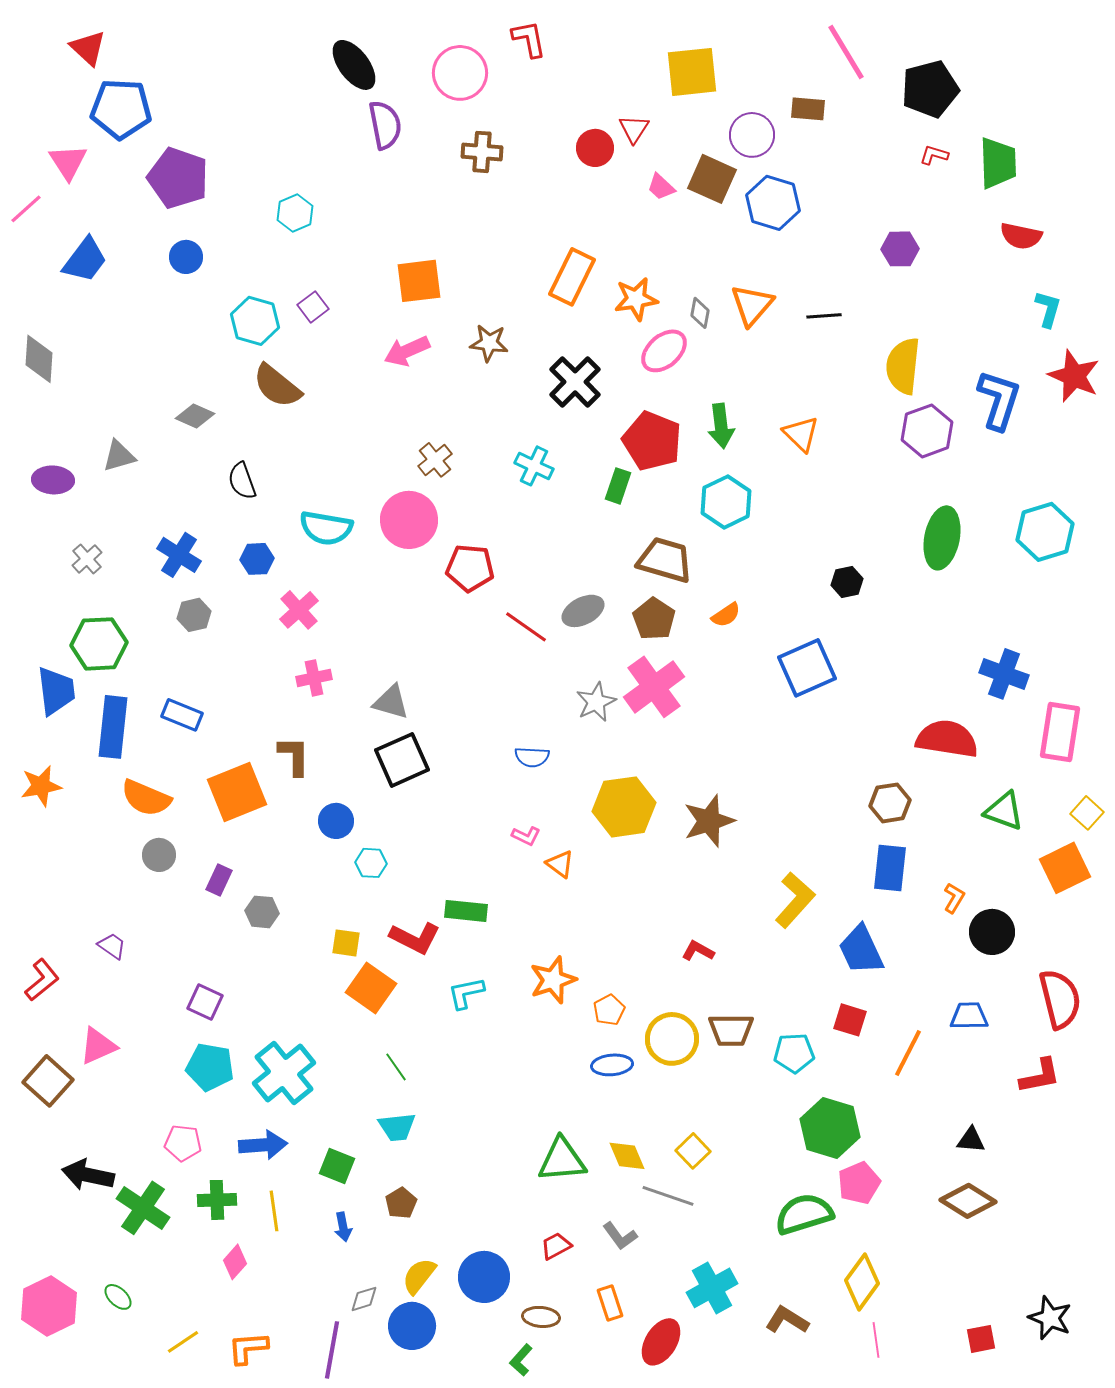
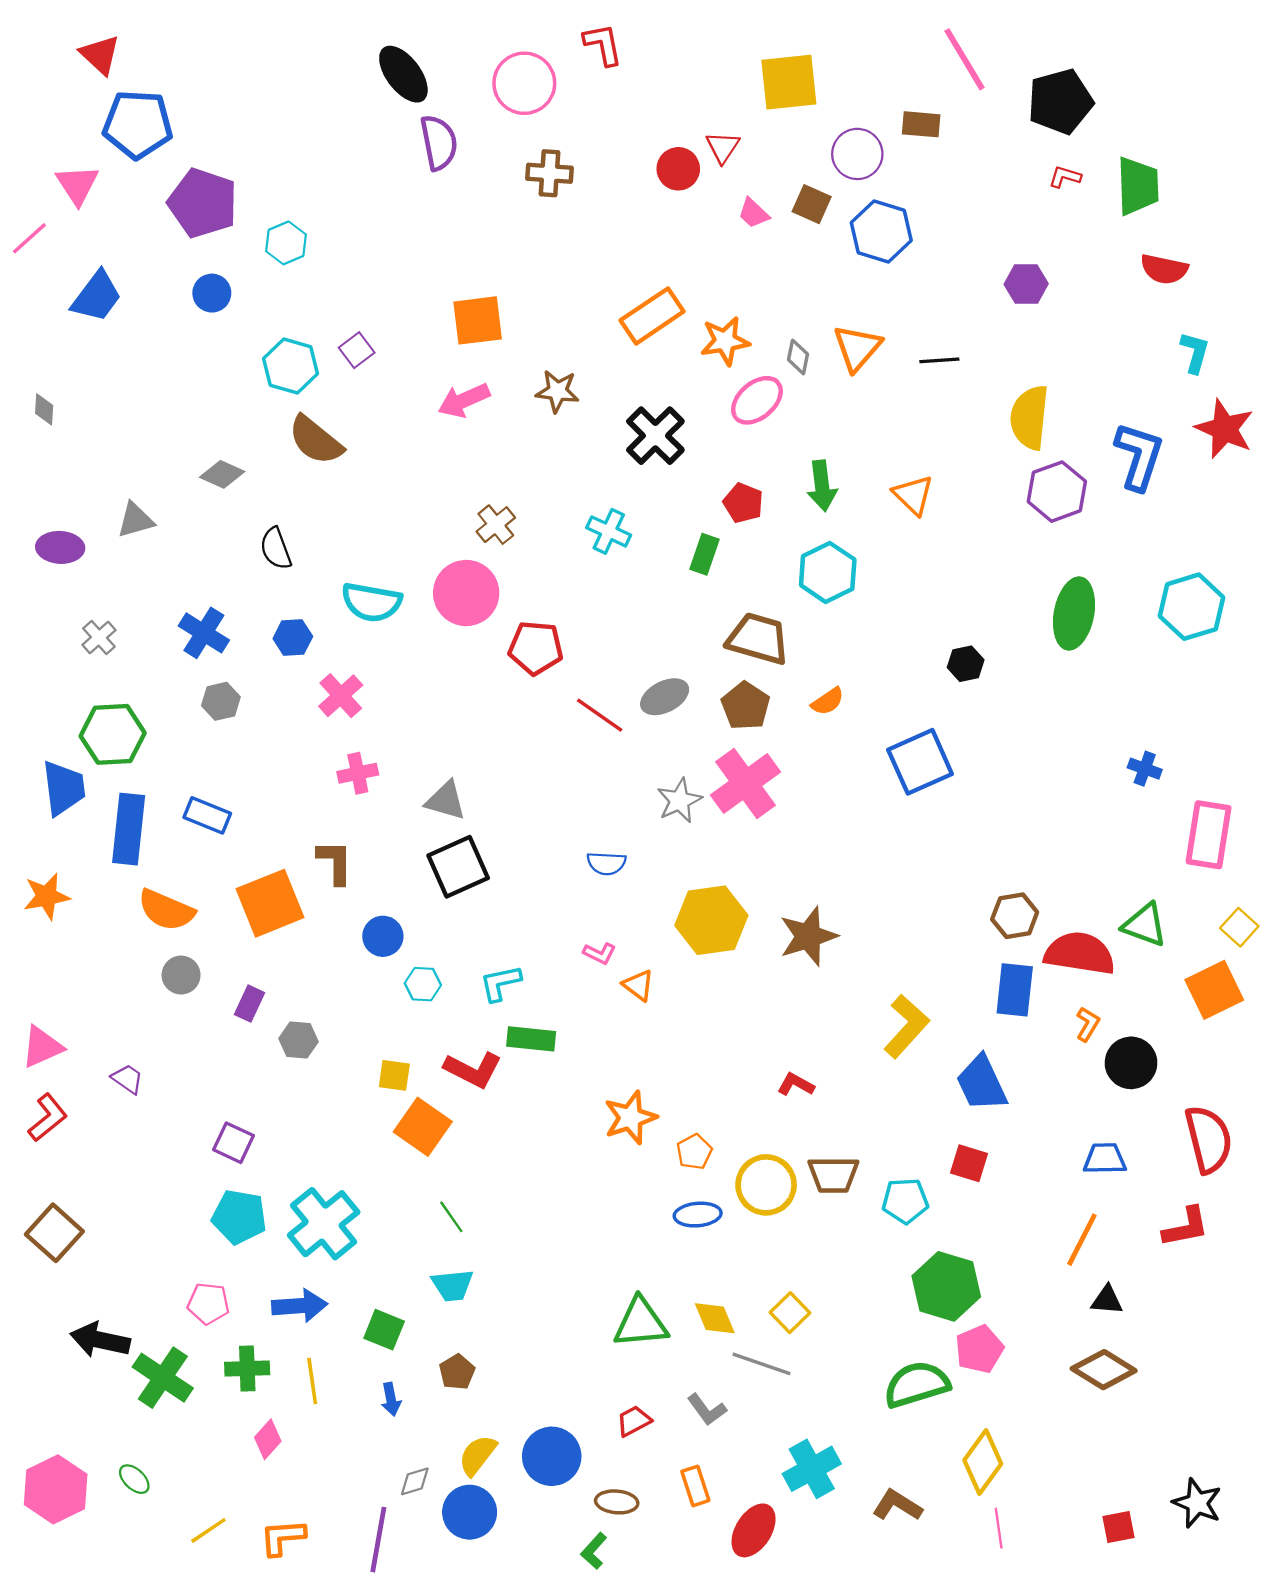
brown square: (712, 179) -> (812, 204), size x0.7
cyan hexagon: (295, 213) -> (286, 243), moved
orange rectangle: (572, 277) -> (652, 316), turned 30
gray diamond: (39, 359) -> (44, 409), size x0.6
red pentagon: (652, 441) -> (743, 503), size x0.6
blue cross: (1004, 674) -> (1145, 769), size x0.6
red semicircle: (947, 739) -> (1080, 953), moved
cyan L-shape: (466, 993) -> (500, 983), moved
pink triangle: (98, 1046) -> (42, 1047), moved
orange line: (908, 1053) -> (1082, 1240), moved

